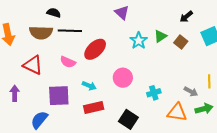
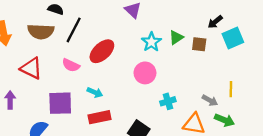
black arrow: (186, 17) -> (215, 22), moved
black line: (70, 31) -> (74, 30), turned -65
brown square: (181, 42) -> (199, 44), turned -32
pink circle: (123, 78) -> (145, 73), moved
green arrow: (204, 109) -> (224, 120), turned 36

